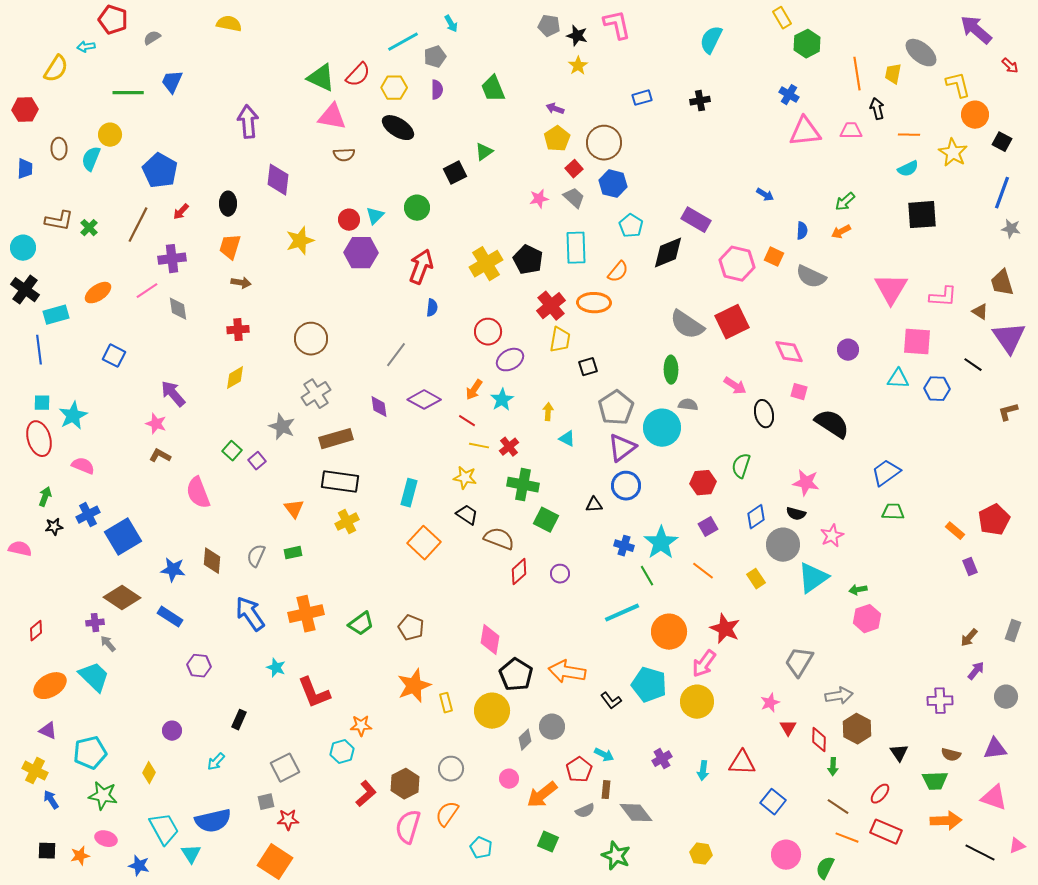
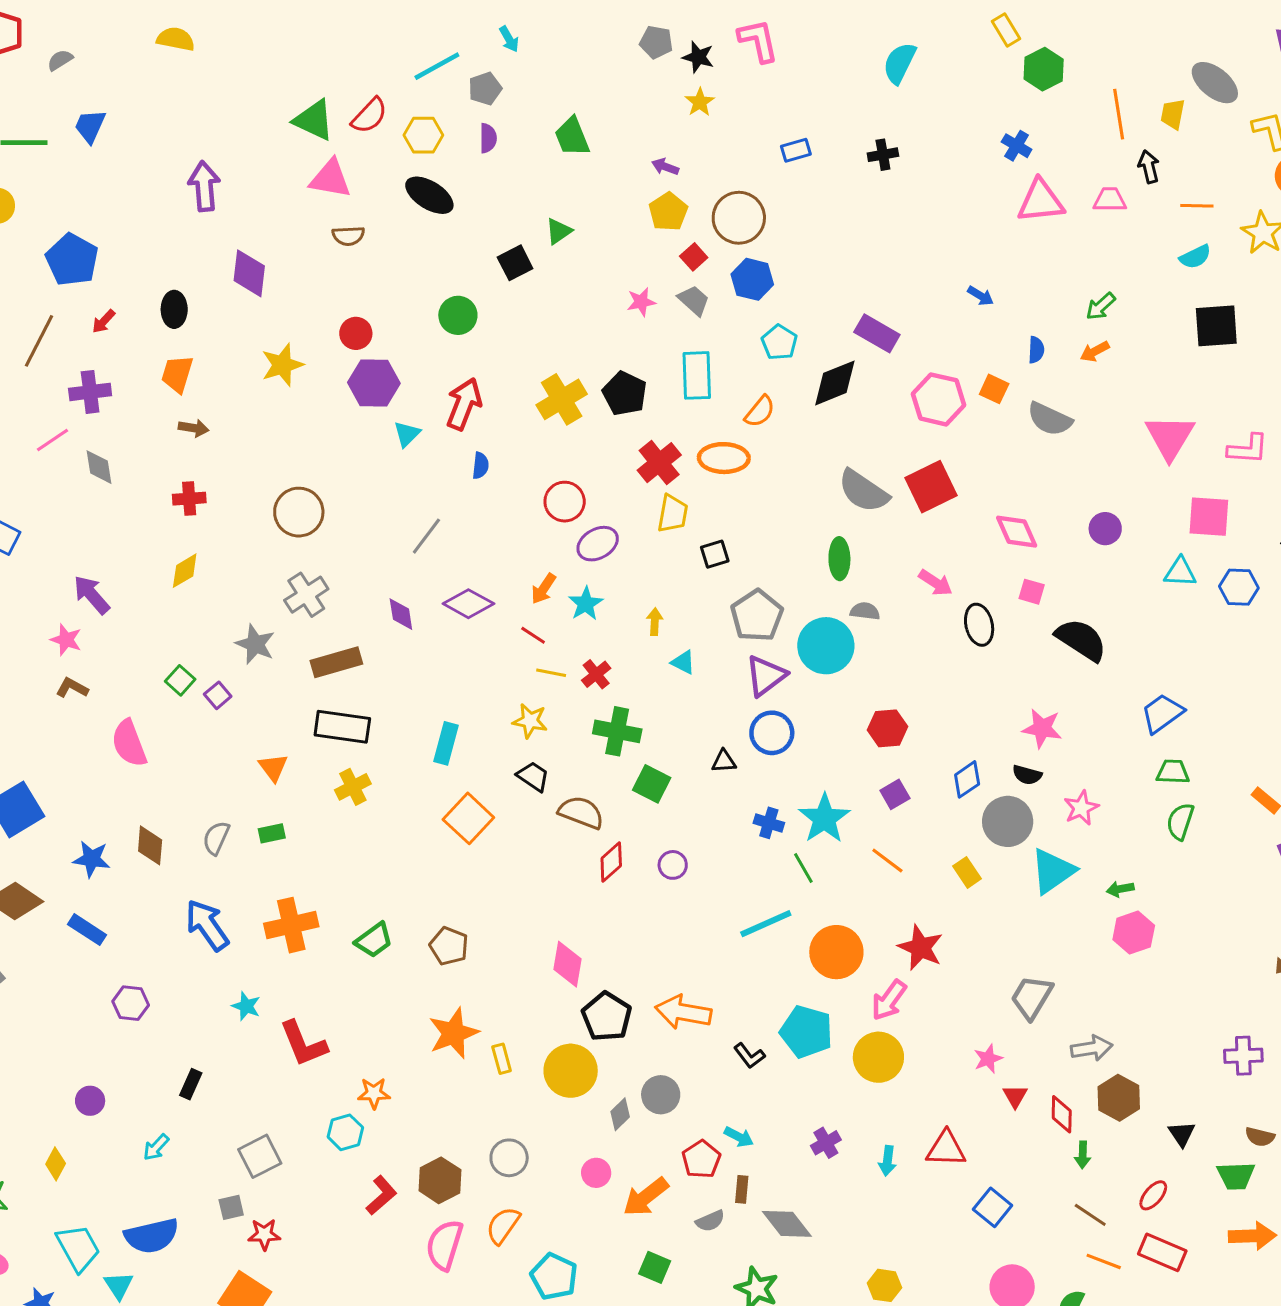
cyan triangle: (375, 216) -> (407, 434), moved
green semicircle: (741, 466) -> (1180, 821), moved
cyan pentagon: (481, 848) -> (554, 1276), size x1.4

